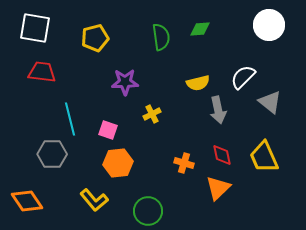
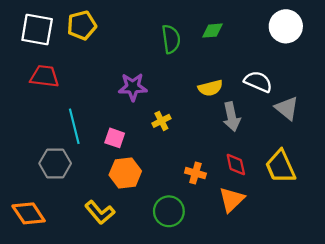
yellow pentagon: (95, 38) -> (82, 25), moved
white semicircle: (243, 77) -> (258, 82), turned 68
green circle: (148, 211) -> (169, 211), moved

